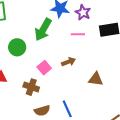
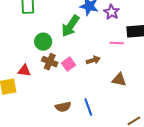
pink line: (78, 34) -> (117, 43), moved
brown cross: (31, 87) -> (50, 62), moved

